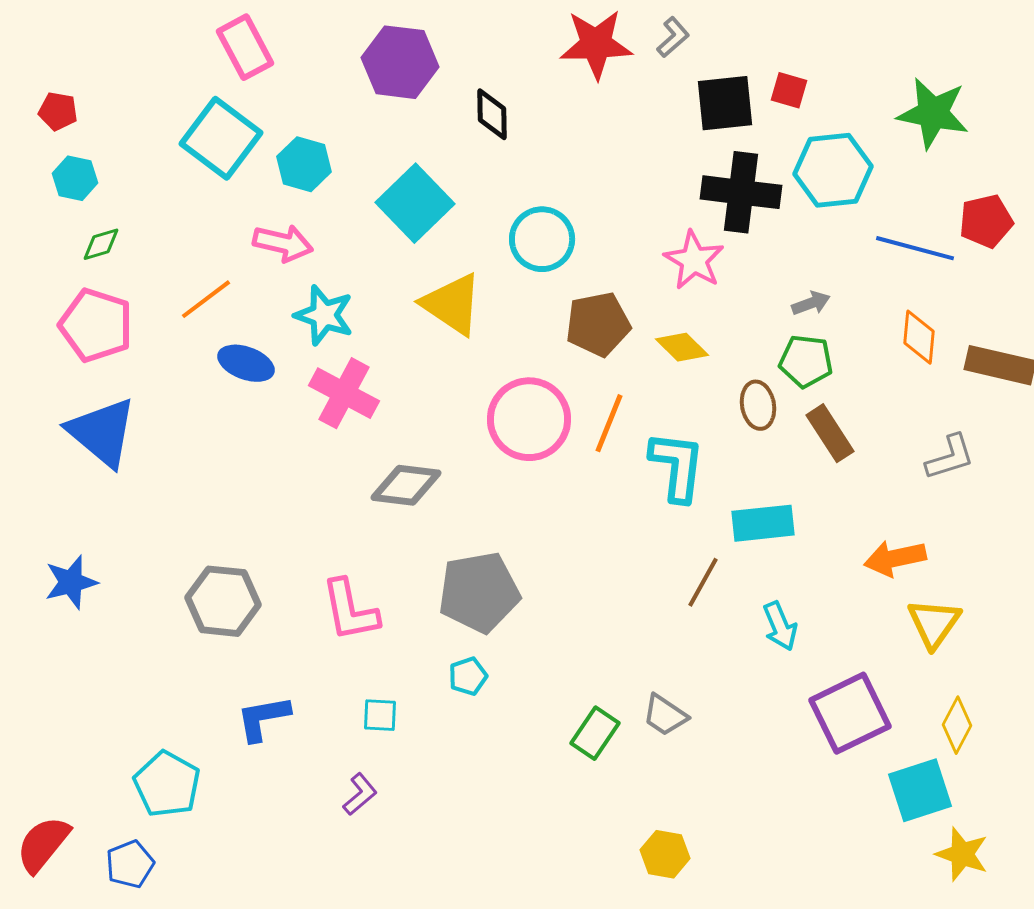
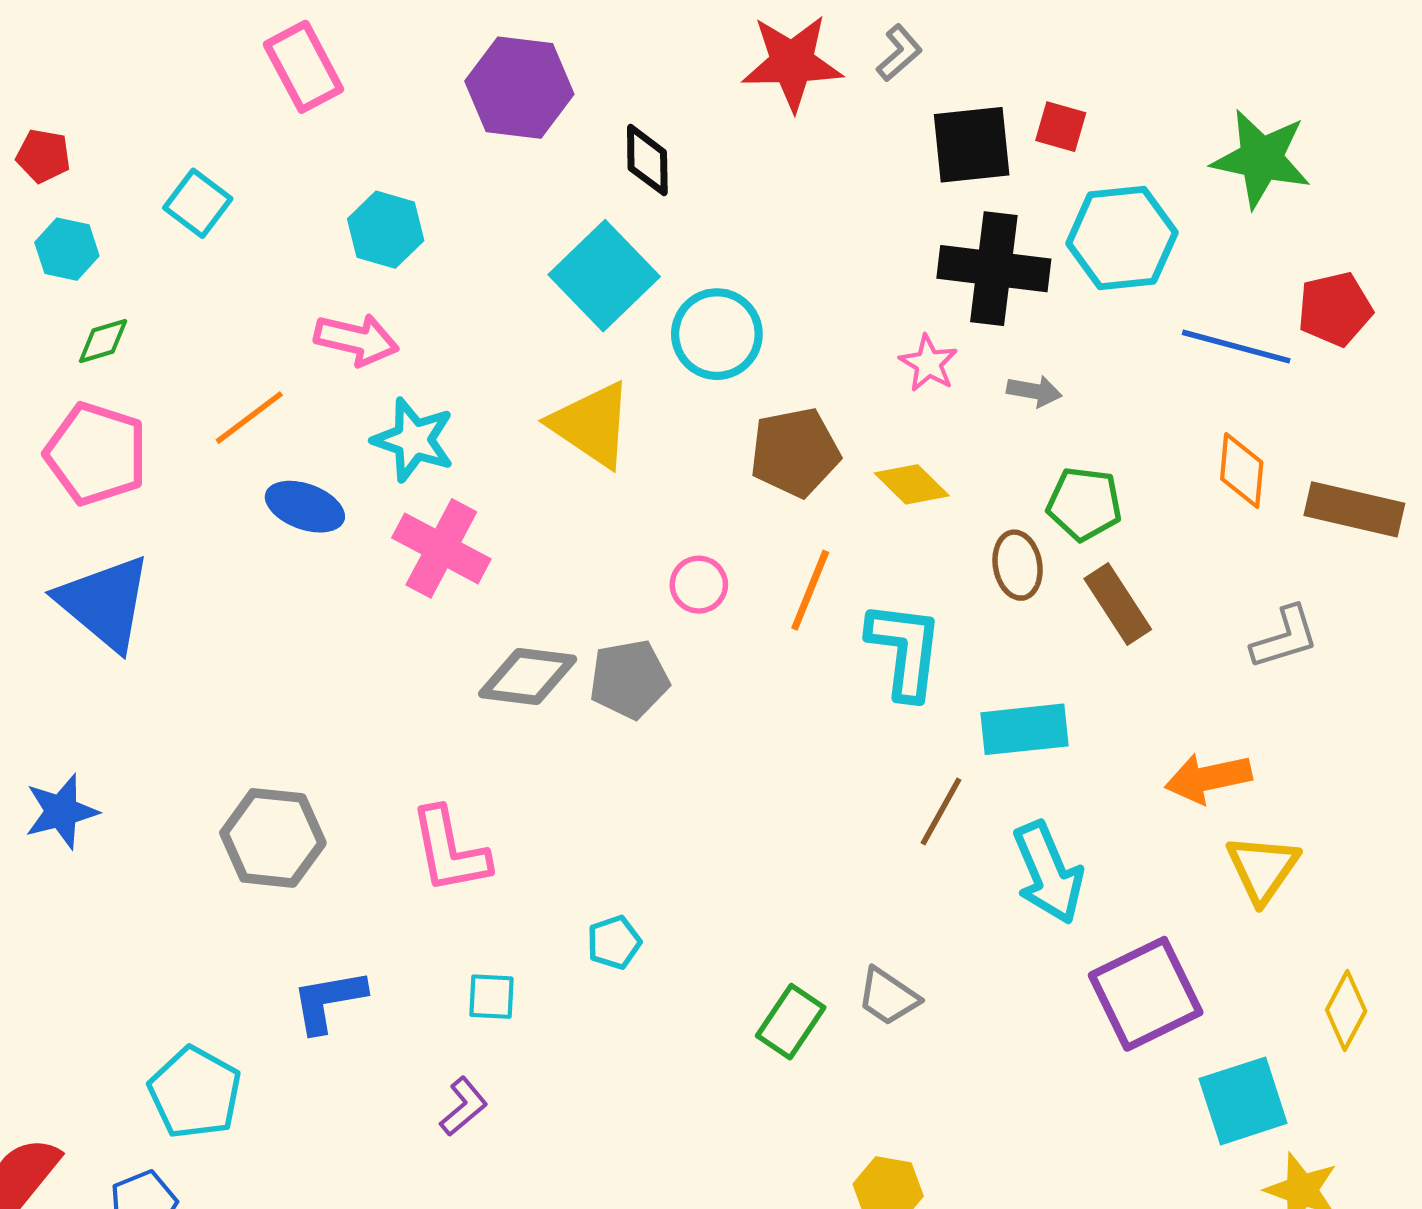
cyan square: (221, 138) -> (198, 203), moved, size x0.6
cyan square: (415, 203) -> (604, 276), moved
pink star: (694, 260) -> (928, 363), size x0.7
gray arrow: (811, 303) -> (1034, 391), moved, turned 30
pink circle: (529, 419) -> (699, 585), size x0.5
gray pentagon: (479, 592) -> (629, 679), moved, size x0.7
cyan arrow: (780, 626) -> (1048, 873), size x1.5
yellow diamond: (957, 725) -> (1346, 1011), moved

